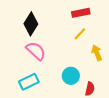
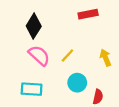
yellow line: (80, 34) -> (67, 55), moved
cyan rectangle: (29, 82) -> (32, 89), turned 30

